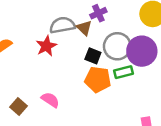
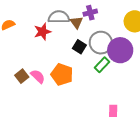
green rectangle: (123, 72) -> (102, 65), turned -42
orange pentagon: (98, 79) -> (62, 74), moved
brown square: (18, 107) -> (22, 76), moved

